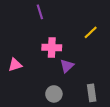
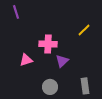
purple line: (40, 12) -> (16, 12), moved
pink triangle: (15, 65) -> (26, 60), moved

